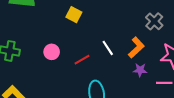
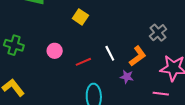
purple star: (140, 70) -> (127, 77), moved

